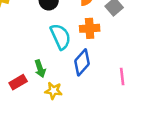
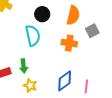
cyan semicircle: (60, 37) -> (33, 36), moved
blue diamond: (82, 62) -> (65, 81), moved

